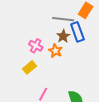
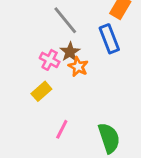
gray line: (63, 19) -> (65, 20), moved, turned 45
brown star: (63, 36) -> (70, 52), moved

